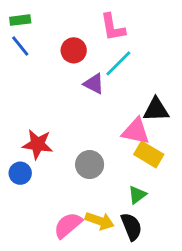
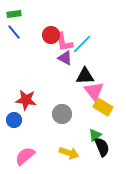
pink L-shape: (113, 27) -> (64, 42), moved
black triangle: (156, 110) -> (85, 76), moved
pink triangle: (136, 131) -> (94, 91), turned 40
pink semicircle: (68, 225) -> (25, 156), moved
black semicircle: (131, 227) -> (102, 147), moved

